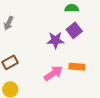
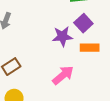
orange rectangle: (77, 67) -> (90, 48), moved

